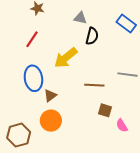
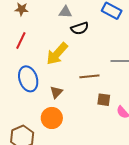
black semicircle: (92, 36) -> (80, 28), turned 66
brown triangle: (50, 96) -> (56, 92), moved

